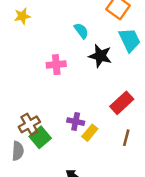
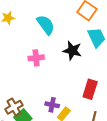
cyan semicircle: (81, 31) -> (46, 25), moved, size x1.5
red rectangle: (122, 103) -> (90, 89), turned -30

